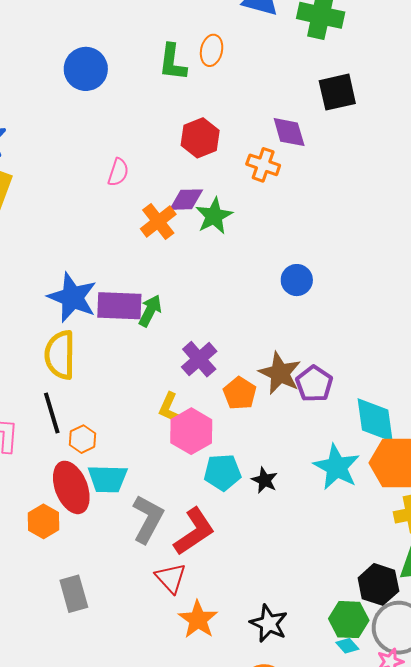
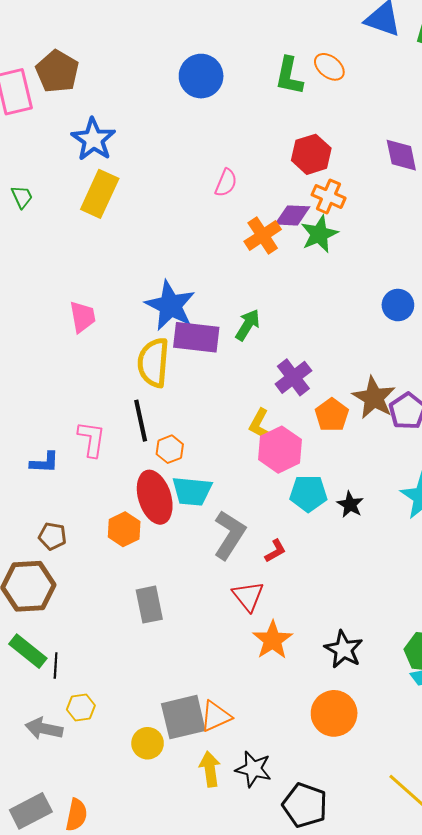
orange ellipse: (212, 50) -> (329, 67), turned -68
orange cross: (263, 165) -> (328, 196), moved
purple rectangle: (119, 306) -> (196, 337), moved
red L-shape: (194, 531) -> (275, 551), size x0.5

